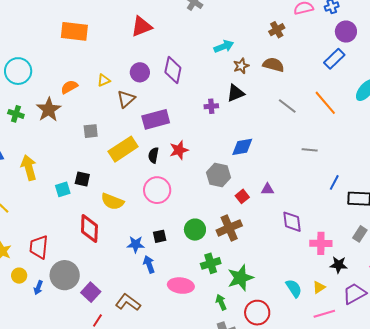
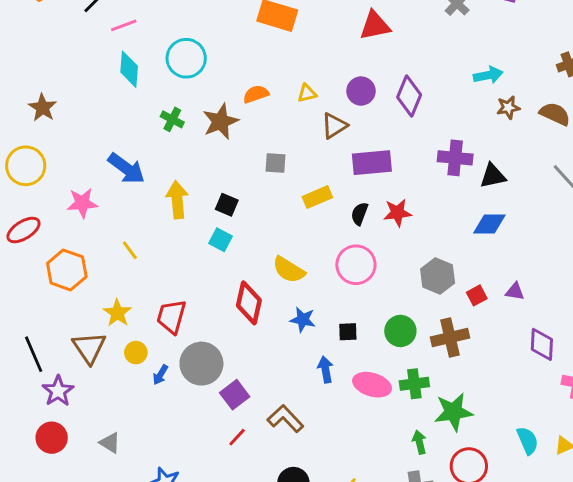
black triangle: (235, 93) -> (493, 176), moved
purple cross: (211, 106) -> (455, 158), size x1.6
yellow rectangle: (123, 149) -> (317, 197), size x0.7
gray hexagon: (218, 175) -> (438, 276), moved
black square: (82, 179) -> (227, 205), moved
cyan square: (63, 189) -> (220, 240), turned 35
blue star: (136, 244) -> (303, 320), moved
pink ellipse: (181, 286) -> (372, 385), moved

